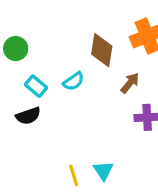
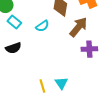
brown arrow: (130, 83) -> (78, 27), size x1.5
cyan rectangle: (36, 86) -> (14, 22), moved

